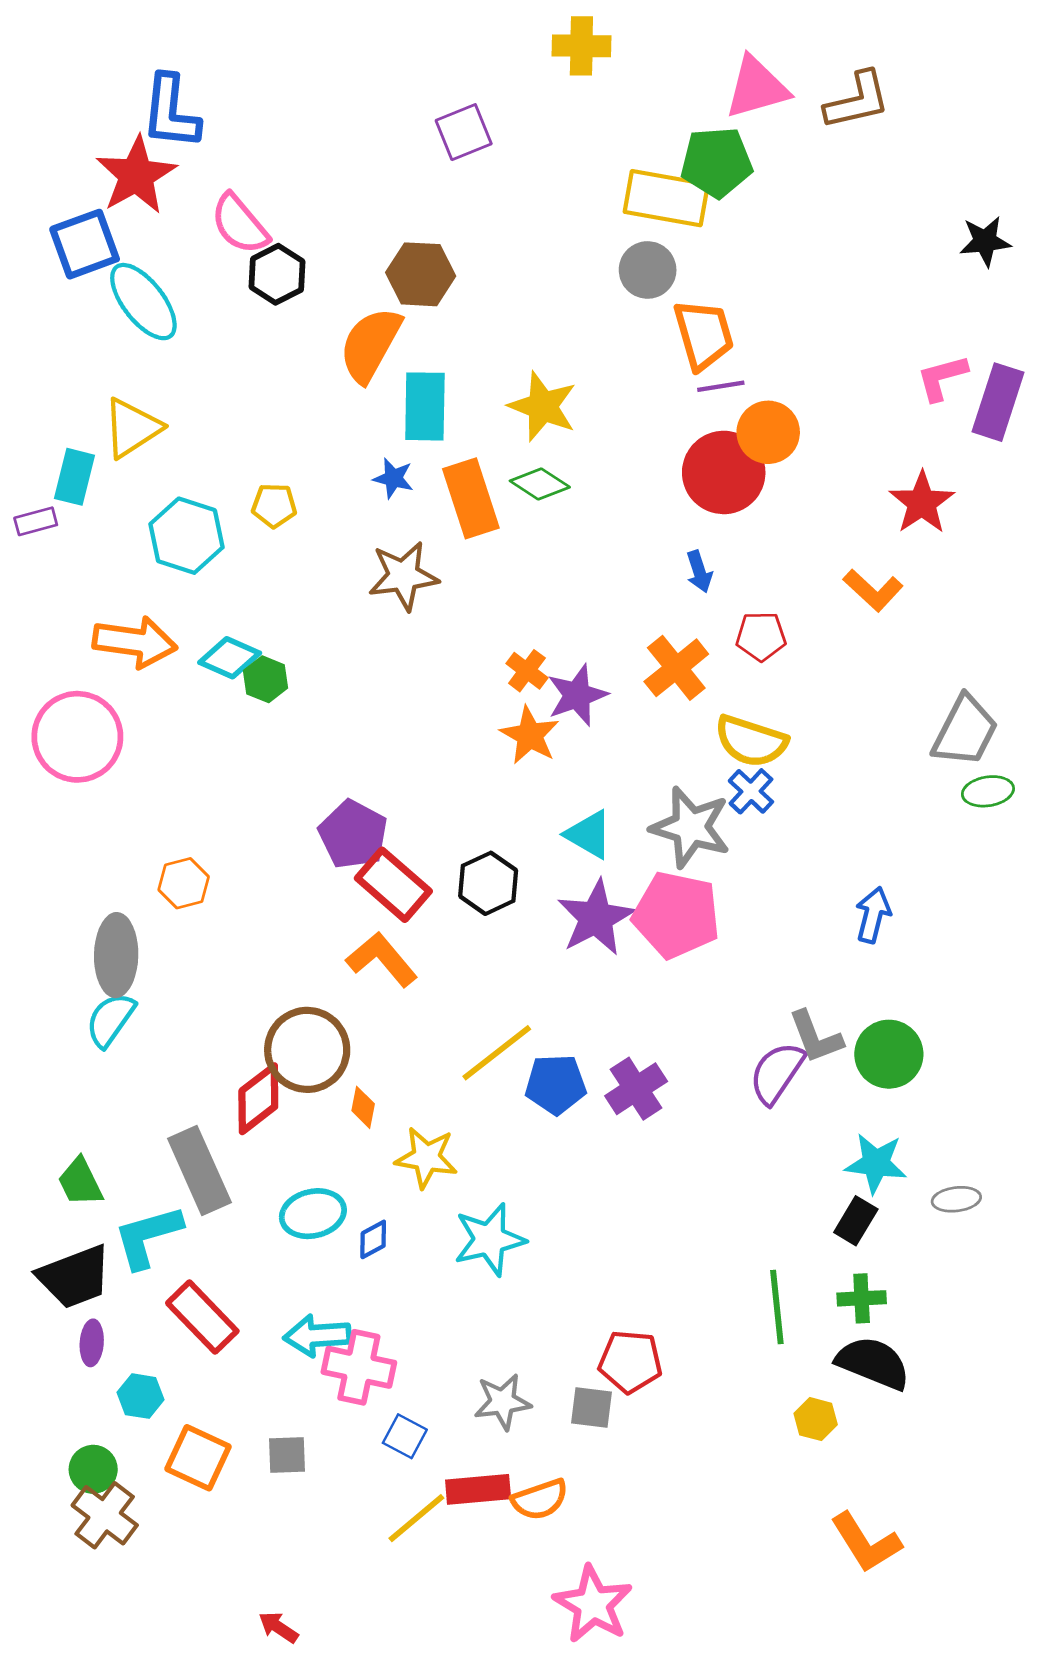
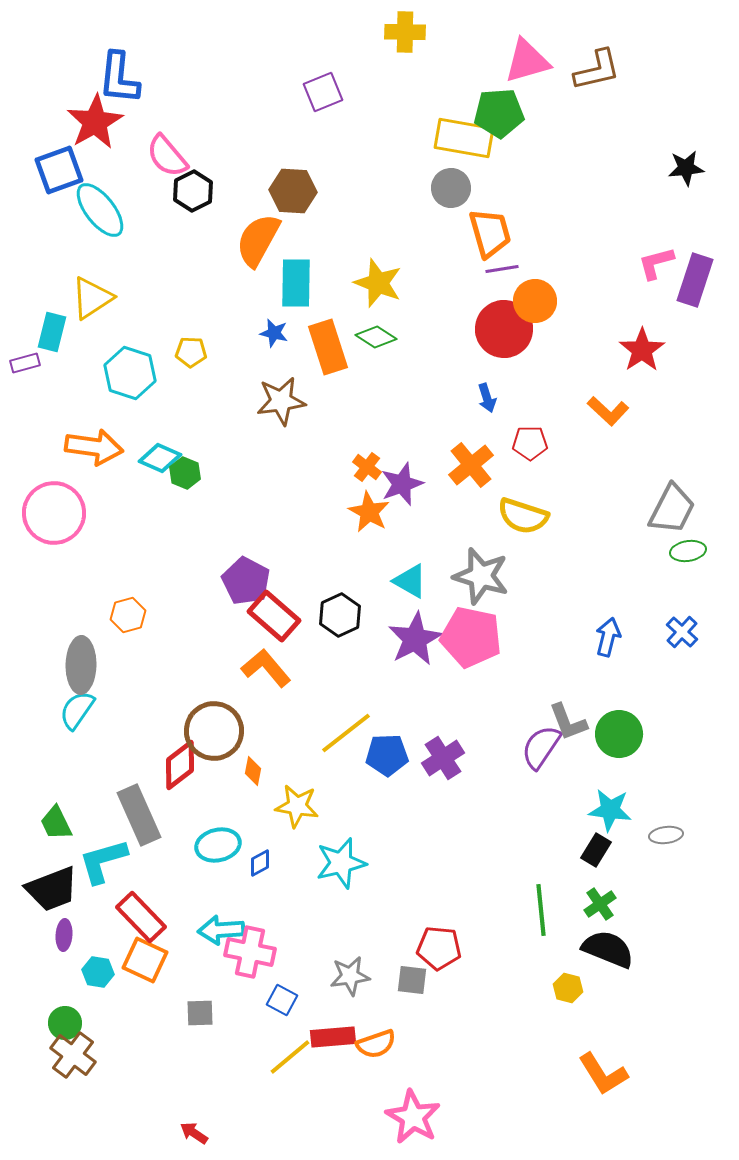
blue cross: (751, 791) -> (682, 632), moved
green cross: (862, 1298) -> (600, 904), turned -32
orange square: (198, 1458) -> (145, 960), moved

